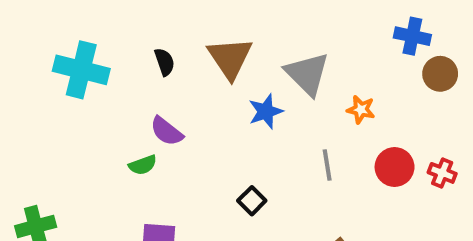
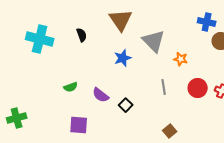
brown triangle: (230, 58) -> (121, 20), moved
blue star: (266, 111) -> (123, 58), moved
purple semicircle: (167, 131) -> (101, 95), moved

